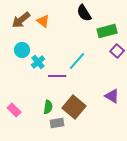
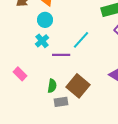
cyan circle: (22, 50) -> (45, 20), moved
pink rectangle: (14, 110) -> (20, 74), moved

